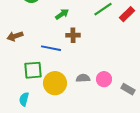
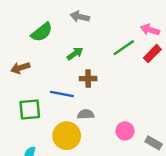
brown arrow: (15, 36) -> (20, 68), moved
green square: (33, 70) -> (30, 110), moved
gray semicircle: (83, 78) -> (86, 114), moved

